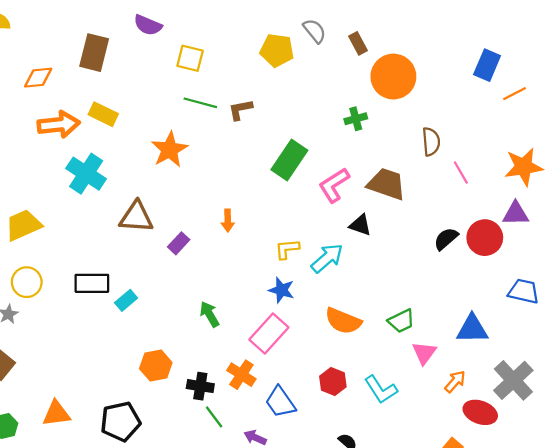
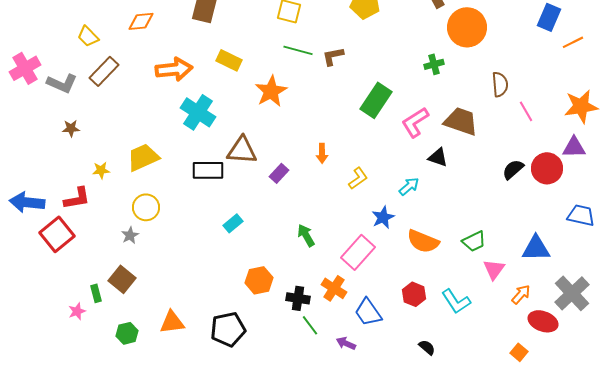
orange diamond: (38, 78) -> (141, 21), moved
yellow rectangle: (103, 114) -> (229, 60), moved
yellow L-shape: (287, 249) -> (358, 178), moved, turned 150
cyan arrow: (327, 258) -> (409, 186), size x0.7
black rectangle: (92, 283) -> (208, 170), moved
blue star: (281, 290) -> (383, 217), moved, turned 30

